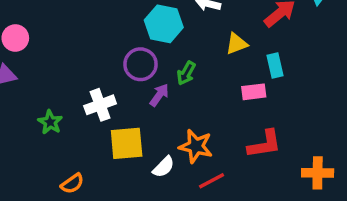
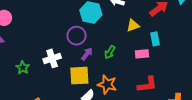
green arrow: (186, 73) -> (110, 52), moved
yellow square: (127, 143) -> (79, 76), moved

